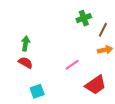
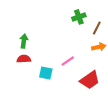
red semicircle: (25, 63) -> (24, 59), turned -32
cyan square: (37, 91) -> (46, 73), moved, turned 32

